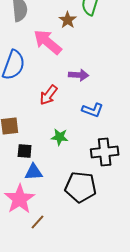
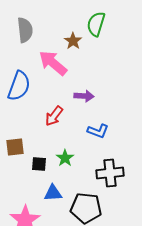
green star: (60, 137) -> (65, 158), turned 30
black square: (25, 151) -> (39, 164), moved
blue triangle: (34, 172) -> (53, 193), moved

